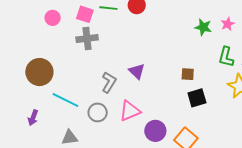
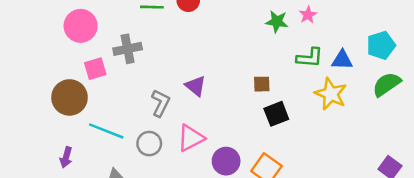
pink square: (85, 14) -> (95, 69), moved, turned -30
pink circle: (53, 18) -> (81, 26), size x1.6
green L-shape: (226, 57) -> (310, 58), turned -95

